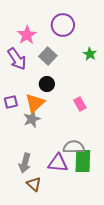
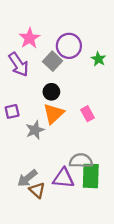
purple circle: (63, 25) -> (69, 46), moved
orange triangle: (35, 103) -> (54, 114), moved
gray arrow: (25, 163) -> (27, 178), turned 36
brown triangle: (34, 184) -> (37, 190), moved

